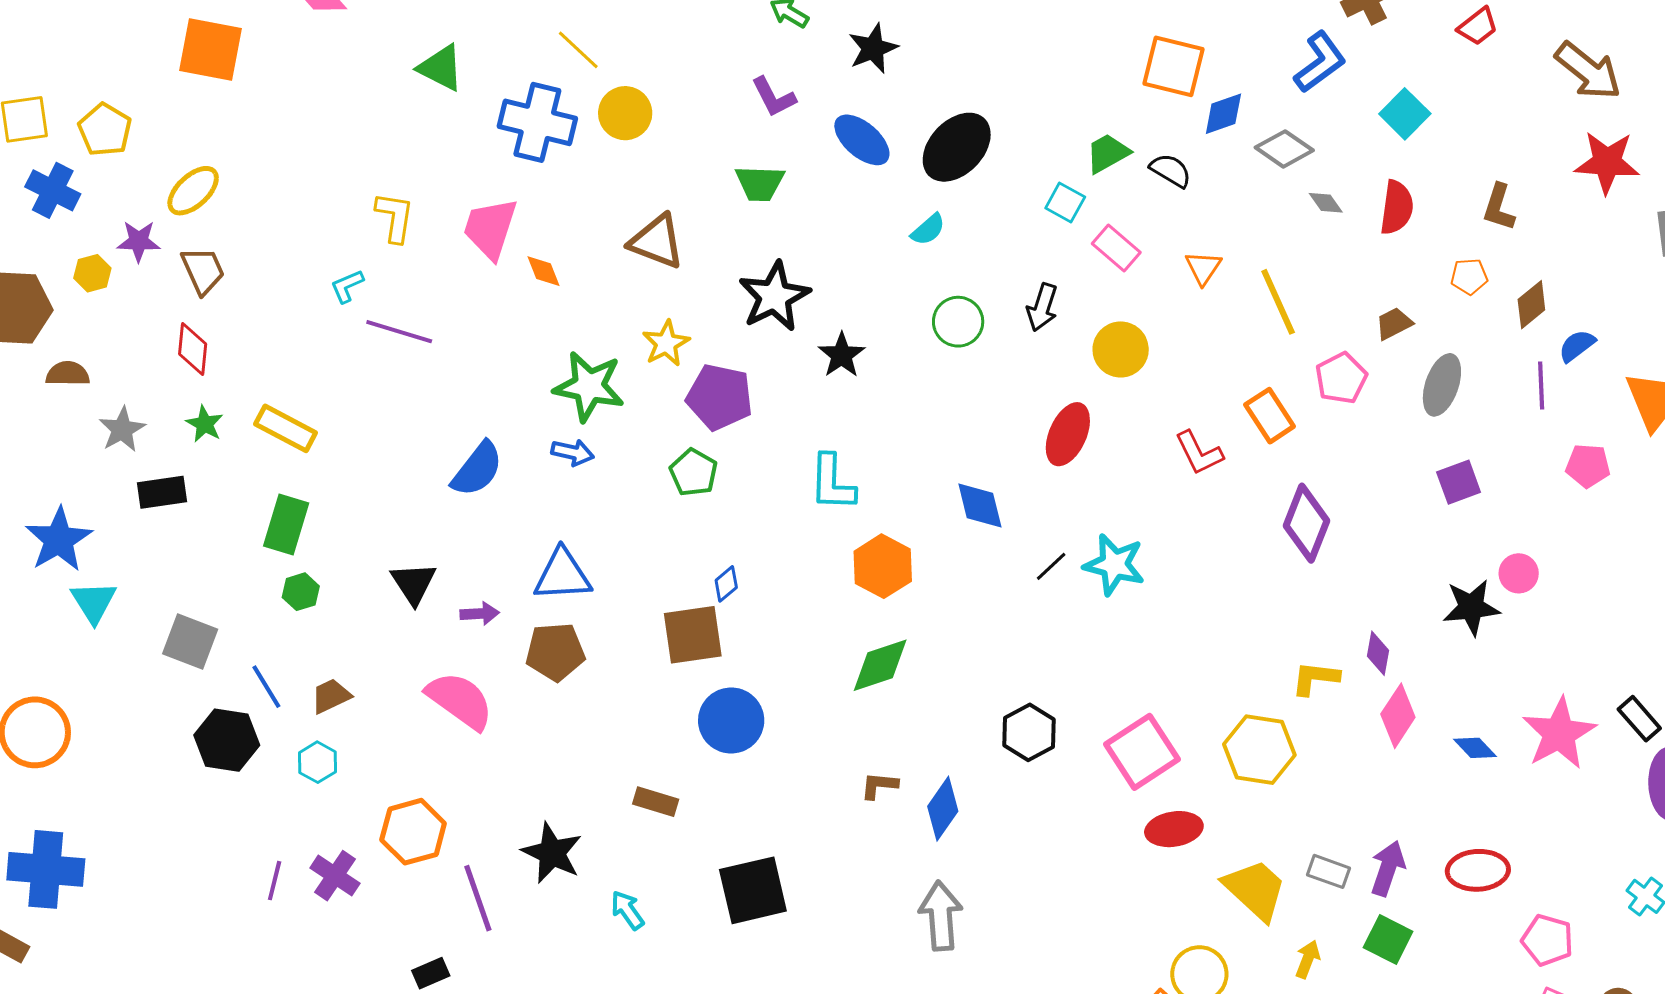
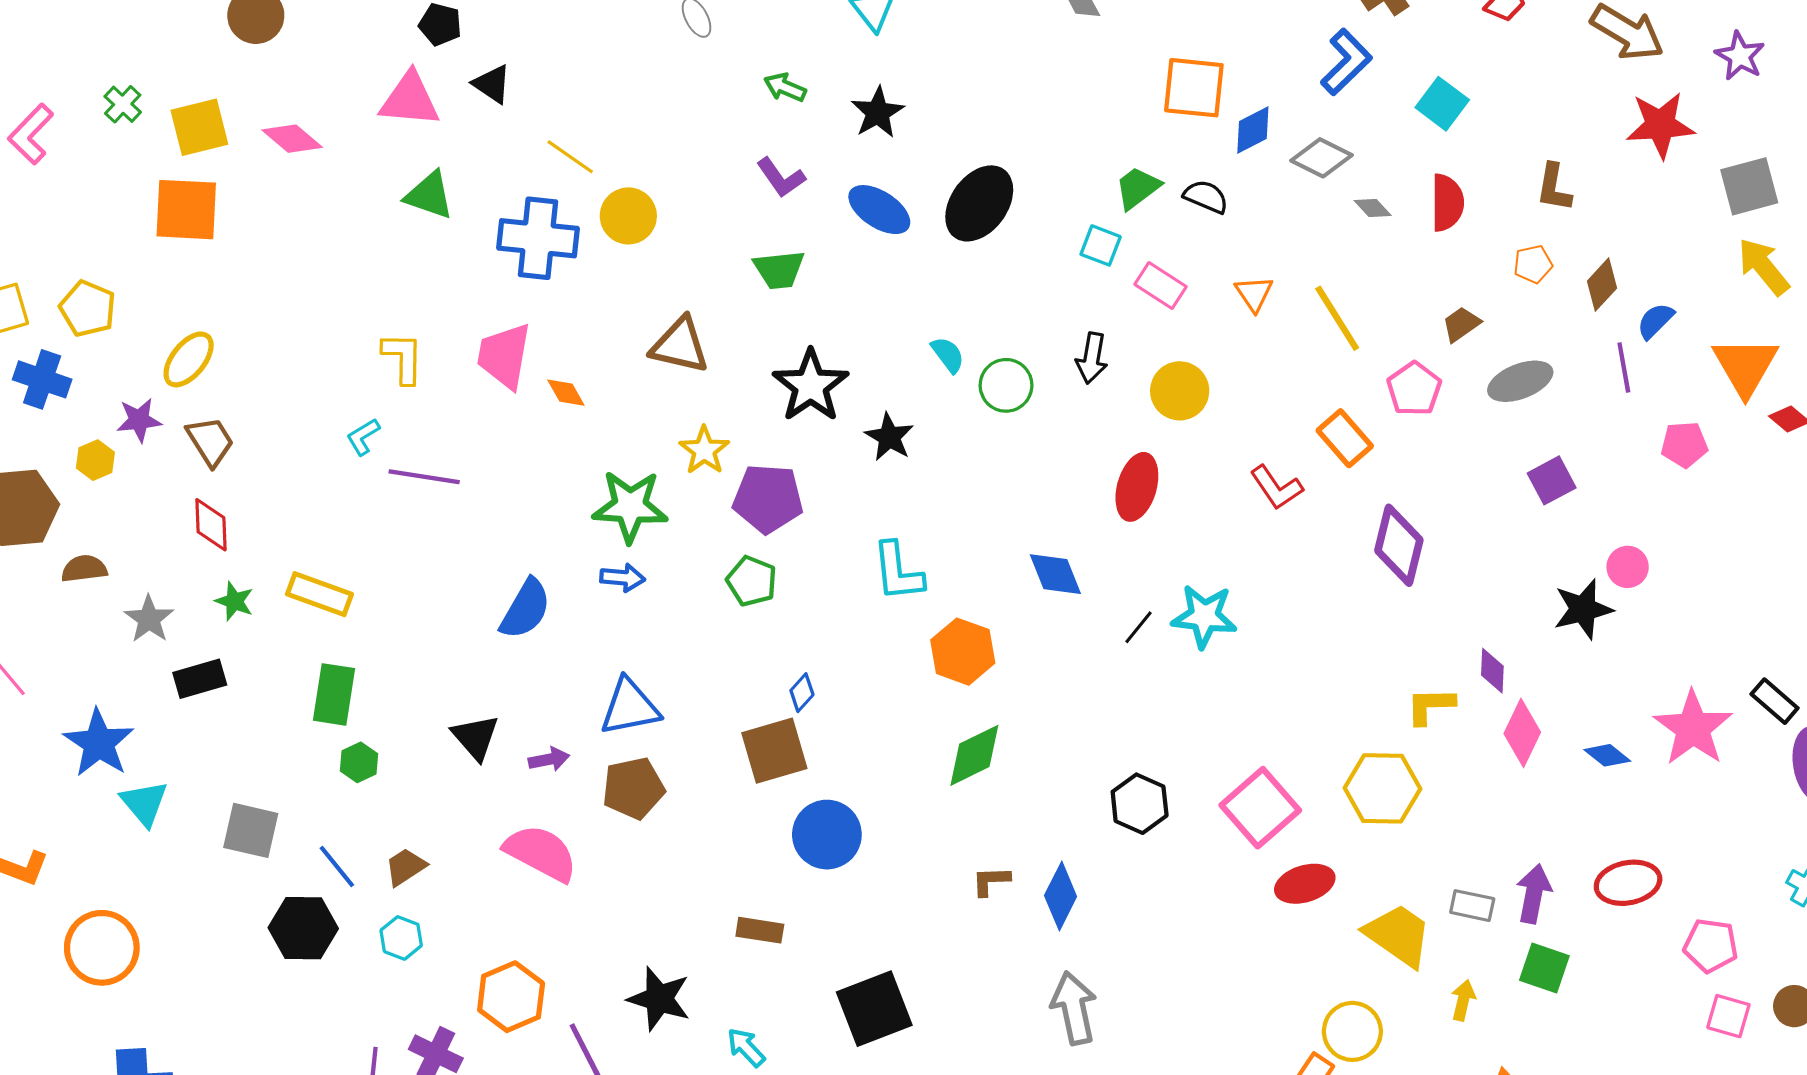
cyan semicircle: (928, 229) -> (948, 355), moved, turned -78
gray ellipse: (1442, 385) -> (1520, 381), turned 58

